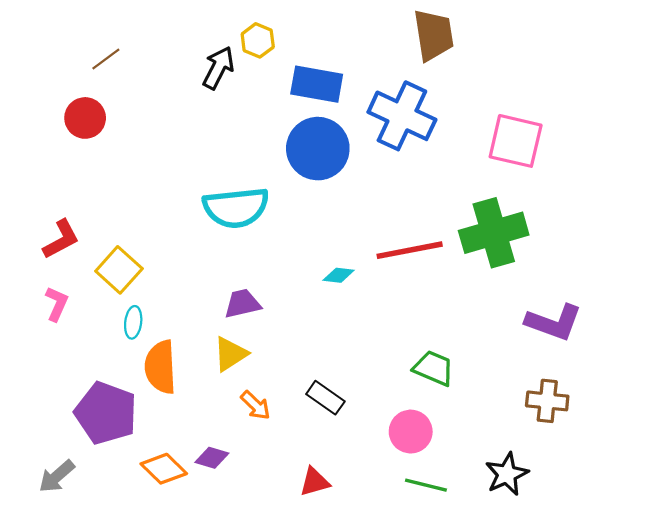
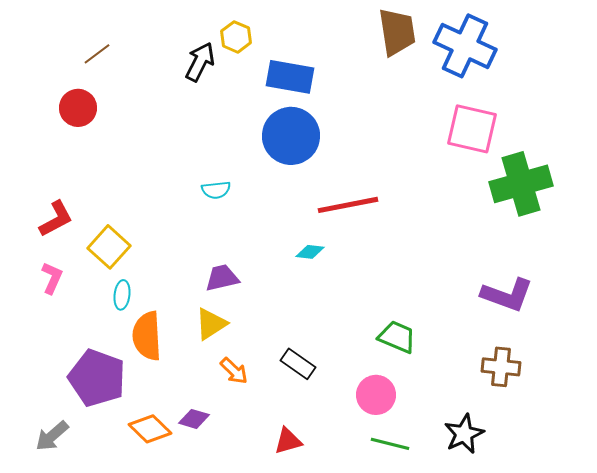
blue cross: (402, 116) -> (465, 46), moved
cyan semicircle: (236, 208) -> (216, 190), size x0.5
green cross: (494, 233) -> (521, 184), moved
red line: (410, 250) -> (348, 205), moved

